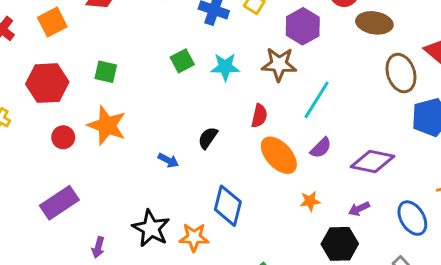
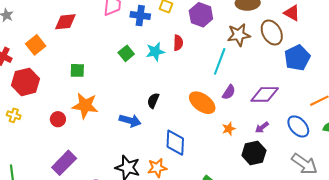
brown star: (279, 64) -> (239, 35), moved
red hexagon: (47, 83) -> (25, 82), moved
red semicircle: (259, 116) -> (178, 43), moved
blue arrow: (168, 160) -> (130, 121), size x1.5

